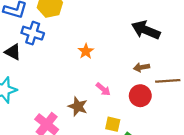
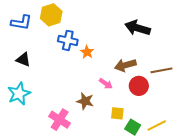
blue cross: (33, 33) -> (68, 40), moved
brown arrow: (141, 67) -> (125, 65), moved, size x1.5

